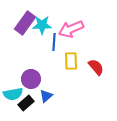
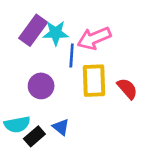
yellow rectangle: (71, 61) -> (94, 81), size x1.4
purple circle: (31, 79) -> (41, 86), moved
blue triangle: (46, 96) -> (61, 127), turned -40

